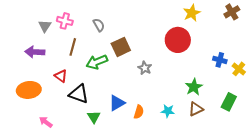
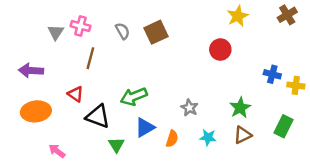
red circle: (178, 40) -> (220, 50), size x0.7
brown square: (121, 47) -> (156, 32), moved
purple arrow: (35, 52) -> (31, 71), moved
green arrow: (97, 62) -> (134, 97), moved
gray star: (145, 68) -> (189, 108), moved
yellow cross: (239, 69) -> (296, 85), turned -32

